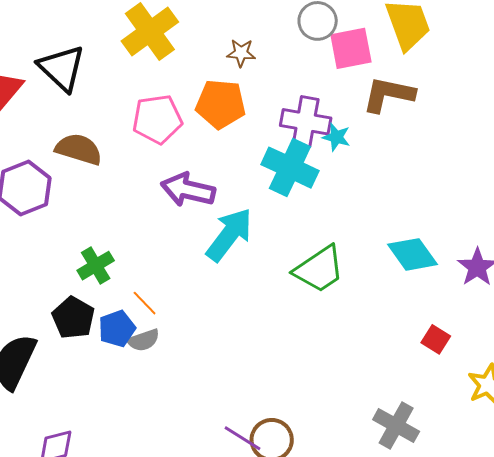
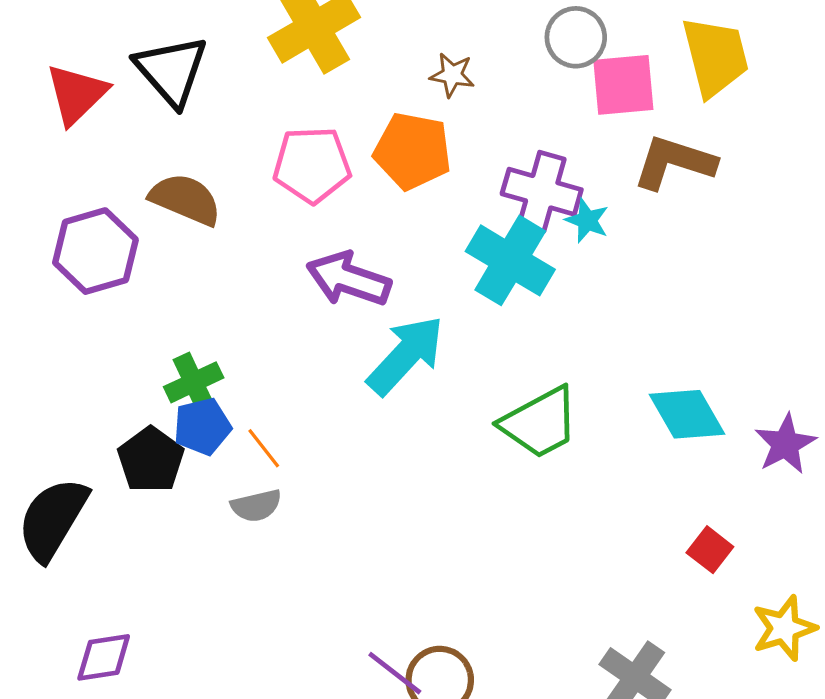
blue pentagon: (117, 329) -> (202, 426), moved

